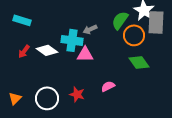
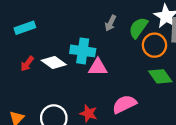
cyan rectangle: (22, 20) -> (25, 28), turned -36
gray arrow: (90, 29) -> (110, 23), moved, turned -40
pink semicircle: (108, 86) -> (124, 104), size x1.5

